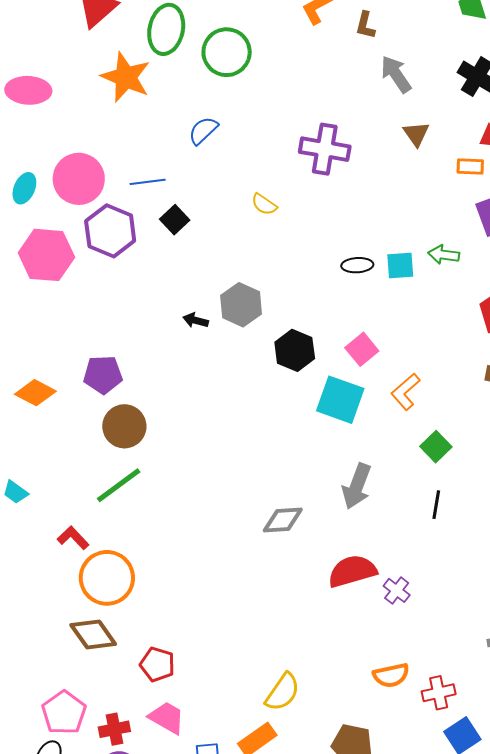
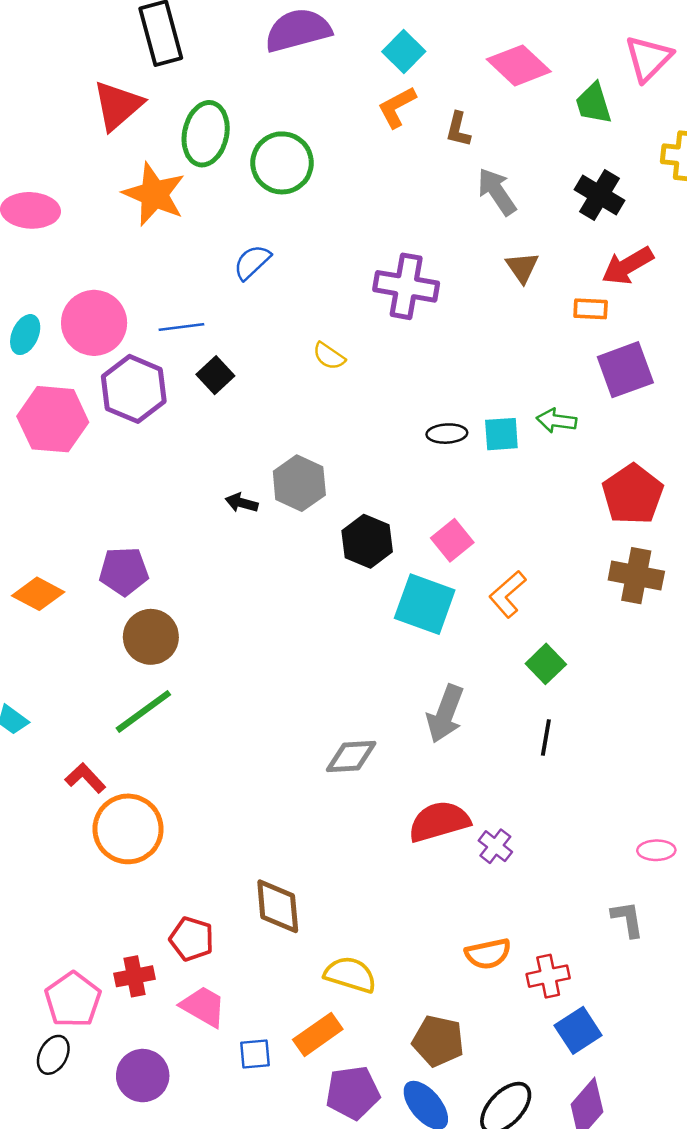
brown diamond: (93, 634) -> (278, 906), moved, turned 30
yellow semicircle: (283, 692) -> (350, 975), turned -108
red cross: (114, 729) -> (135, 976), moved

